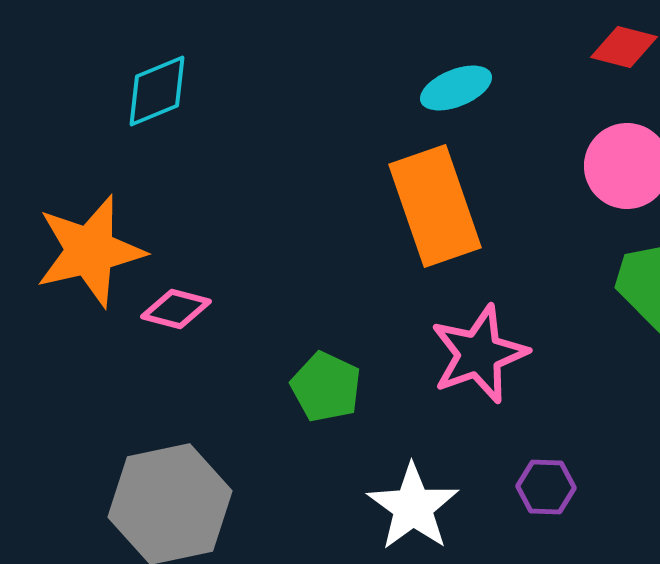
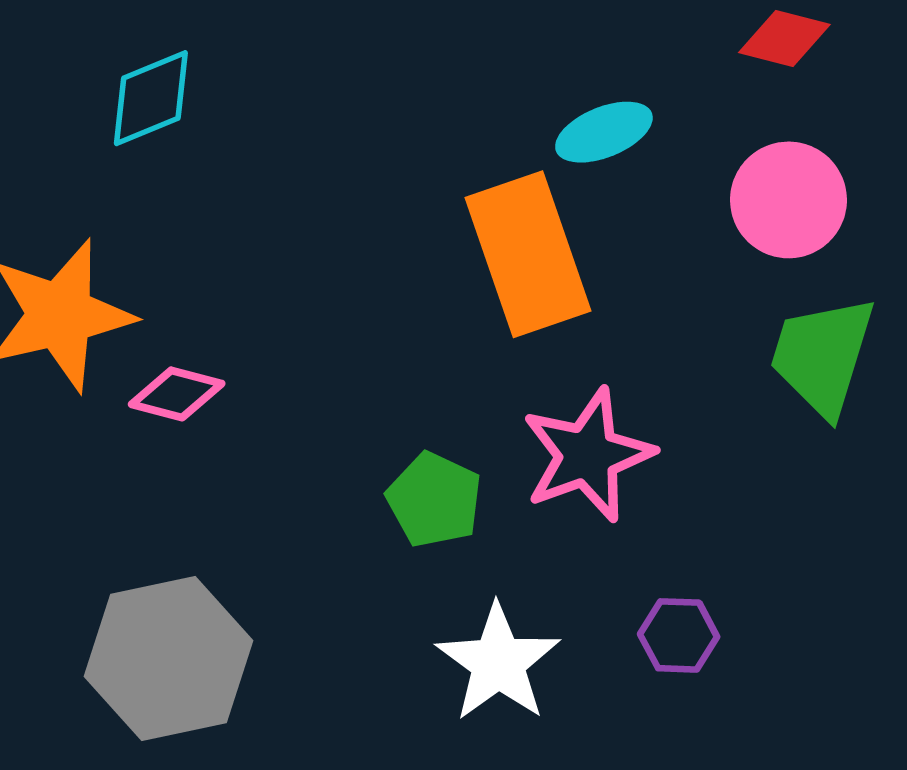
cyan ellipse: (456, 88) -> (604, 132), moved
green pentagon: (326, 387) -> (434, 500), moved

